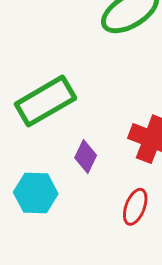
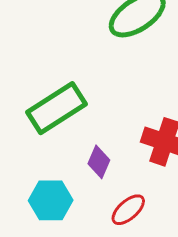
red ellipse: (135, 207) -> (128, 210), moved, turned 30

